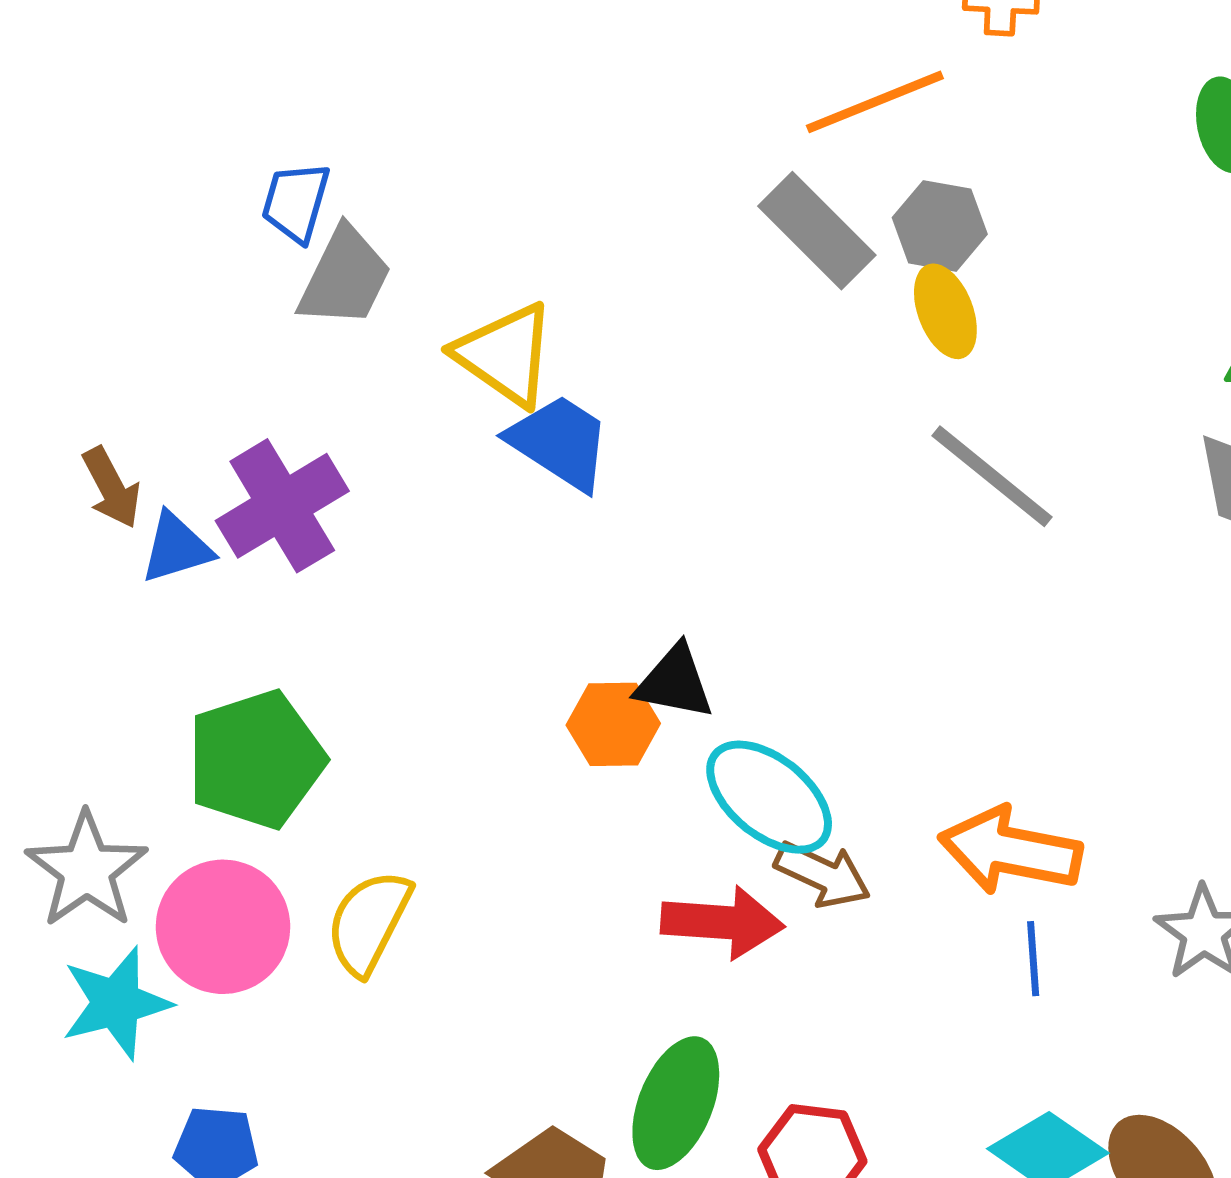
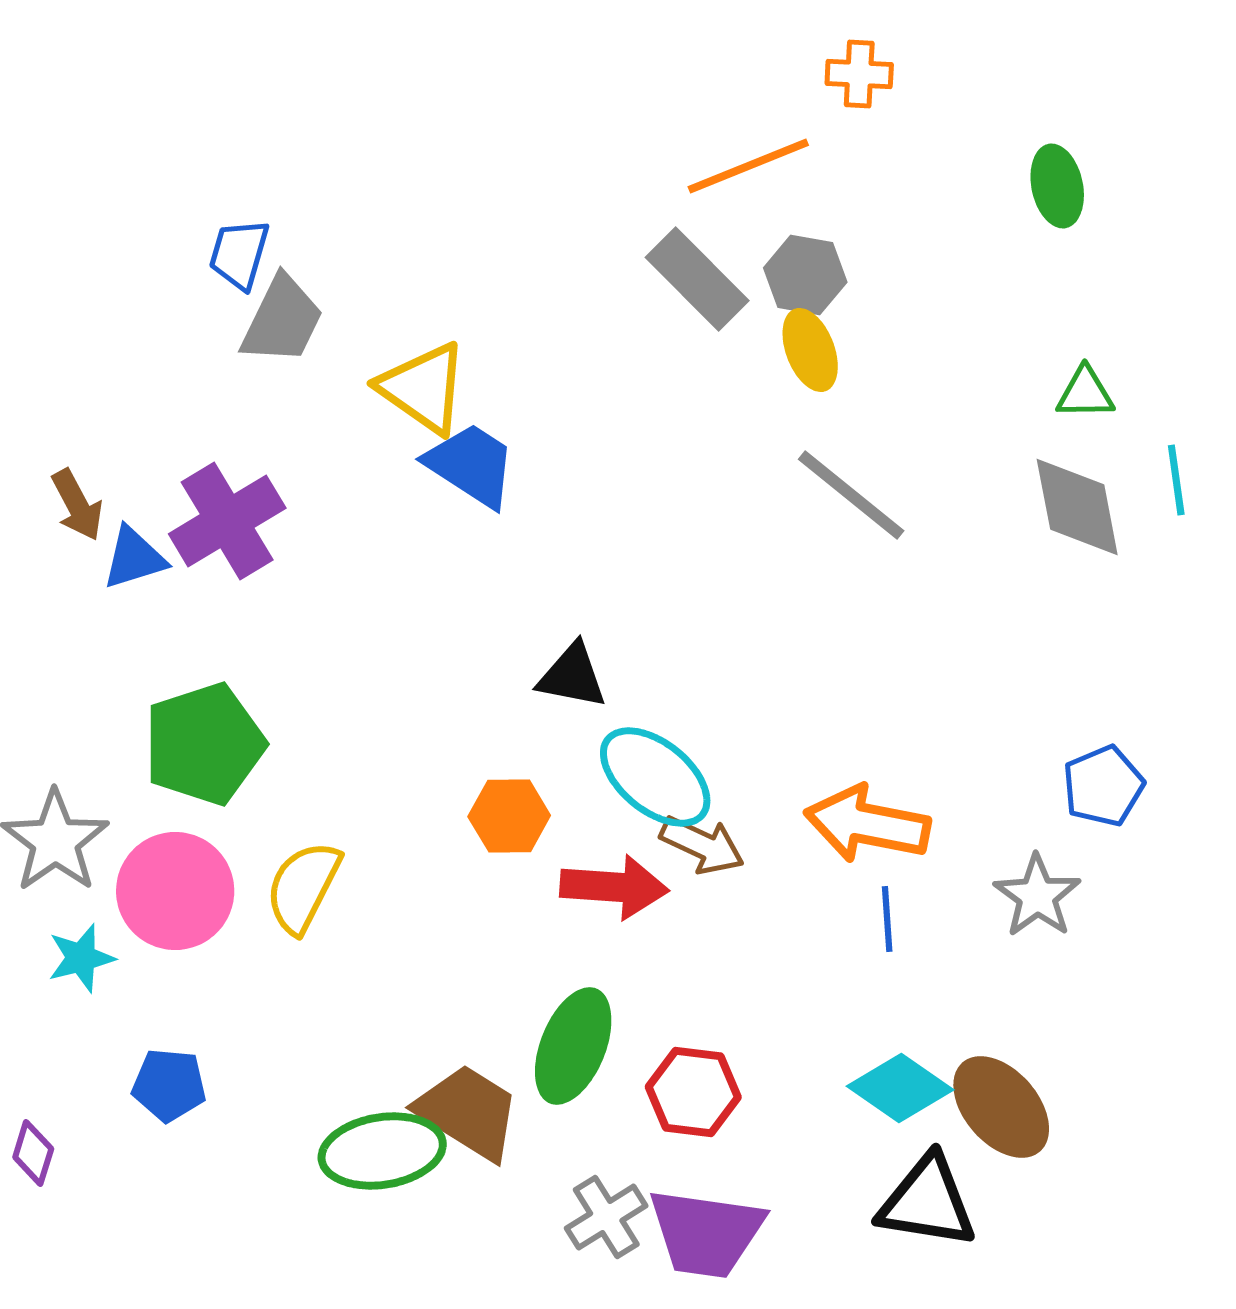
orange hexagon: (613, 724) -> (509, 816), moved
cyan star: (116, 1003) -> (81, 958), size x0.7

